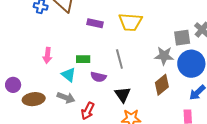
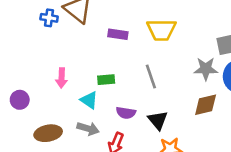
purple semicircle: (98, 77) -> (126, 113), moved
purple circle: (13, 85) -> (20, 100), moved
brown diamond: (162, 85) -> (206, 105), turned 30

